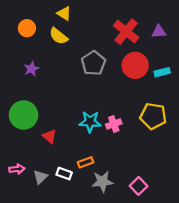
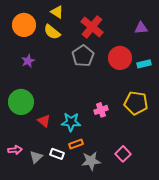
orange circle: (27, 28) -> (24, 25), size x1.5
red cross: (126, 32) -> (92, 27), moved
cyan star: (90, 122) -> (71, 122), moved
pink square: (139, 186) -> (123, 154), moved

